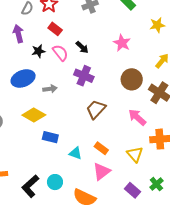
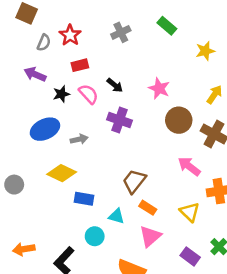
red rectangle: (55, 29) -> (80, 65), turned -48
purple arrow: (18, 34) -> (35, 74), turned -48
pink star: (122, 43) -> (159, 88), moved
brown trapezoid: (96, 109) -> (134, 181), moved
cyan circle: (55, 182) -> (95, 236), moved

